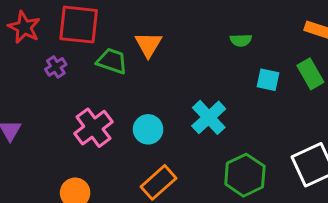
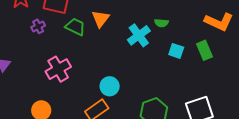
cyan cross: (209, 117) -> (139, 35), moved
cyan circle: (148, 129) -> (110, 86), moved

